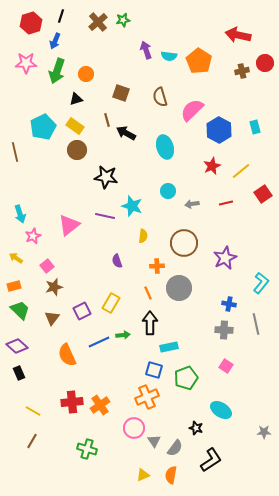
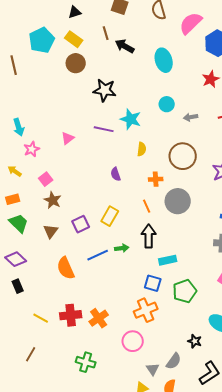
pink triangle: (69, 225) -> (68, 138), size x0.6
brown star: (54, 287) -> (53, 200), turned -30
yellow line: (33, 411) -> (41, 318), moved
gray triangle: (154, 441) -> (153, 369), moved

